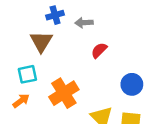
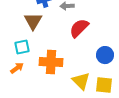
red semicircle: (99, 50) -> (79, 28), size x1.5
orange cross: (64, 93) -> (51, 62), turned 35

